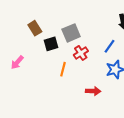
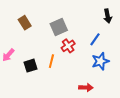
black square: (51, 44) -> (31, 66), moved
red arrow: (93, 91) -> (86, 87), moved

